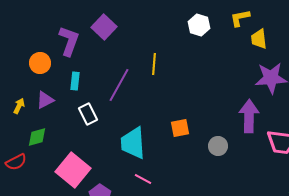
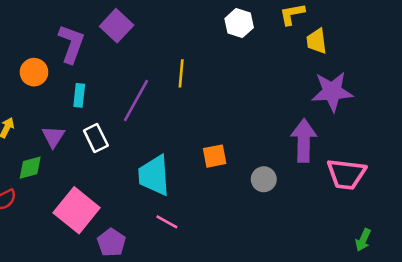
purple triangle: (45, 100) -> (53, 137), moved, turned -30

